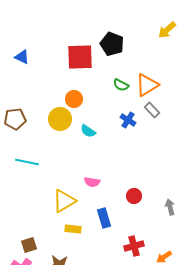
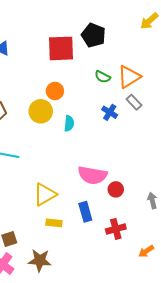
cyan semicircle: (88, 131) -> (69, 123), turned -119
pink semicircle: (92, 182) -> (92, 175), moved, size x1.8
red cross: (134, 246) -> (116, 229), moved

